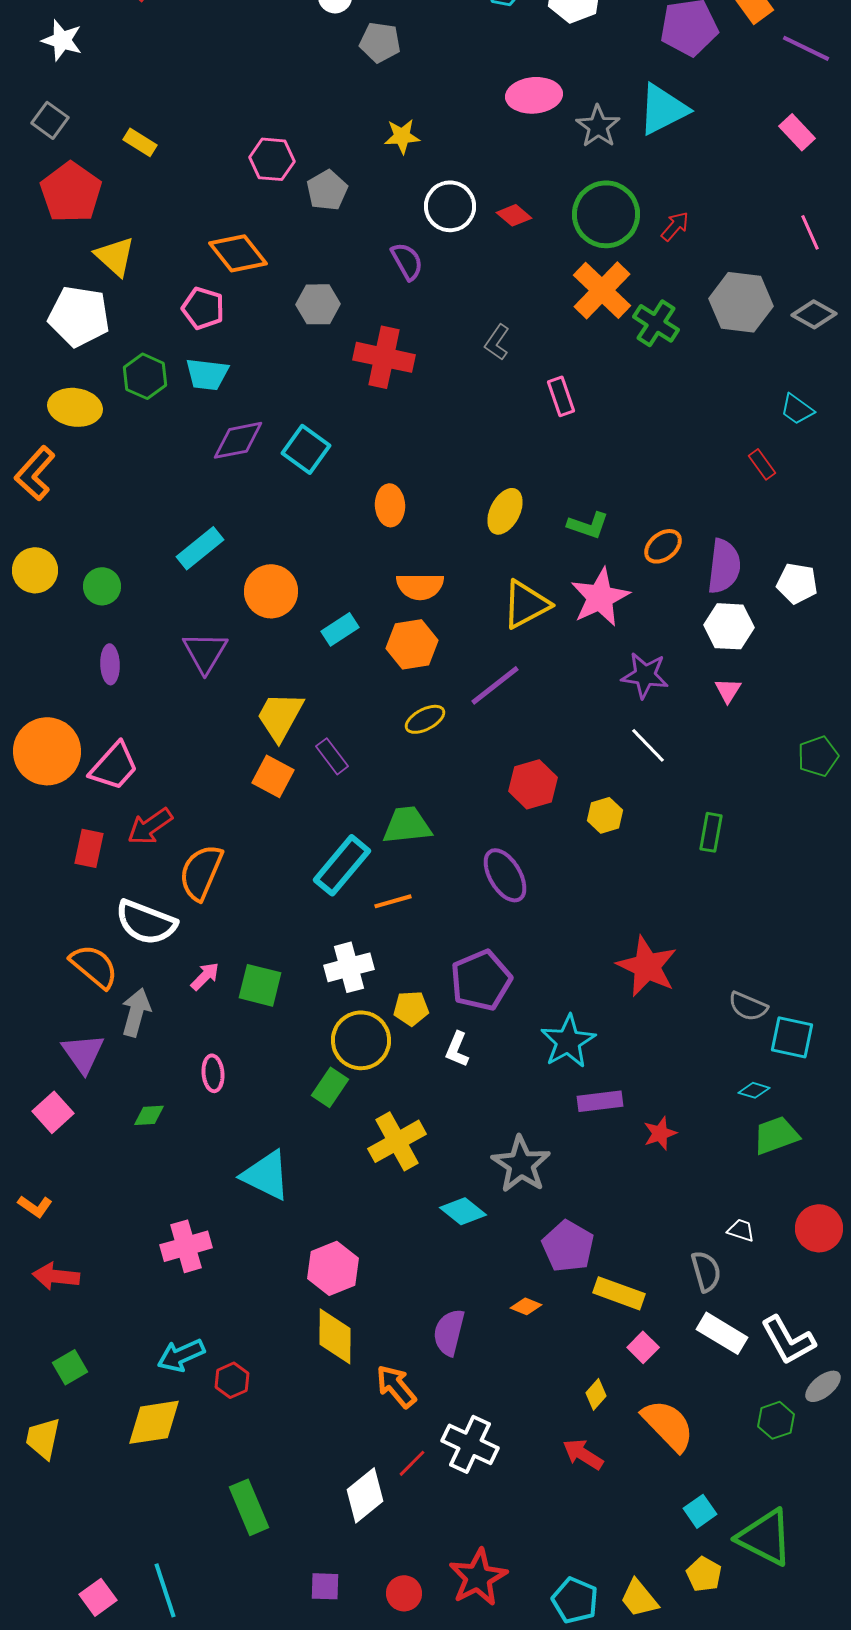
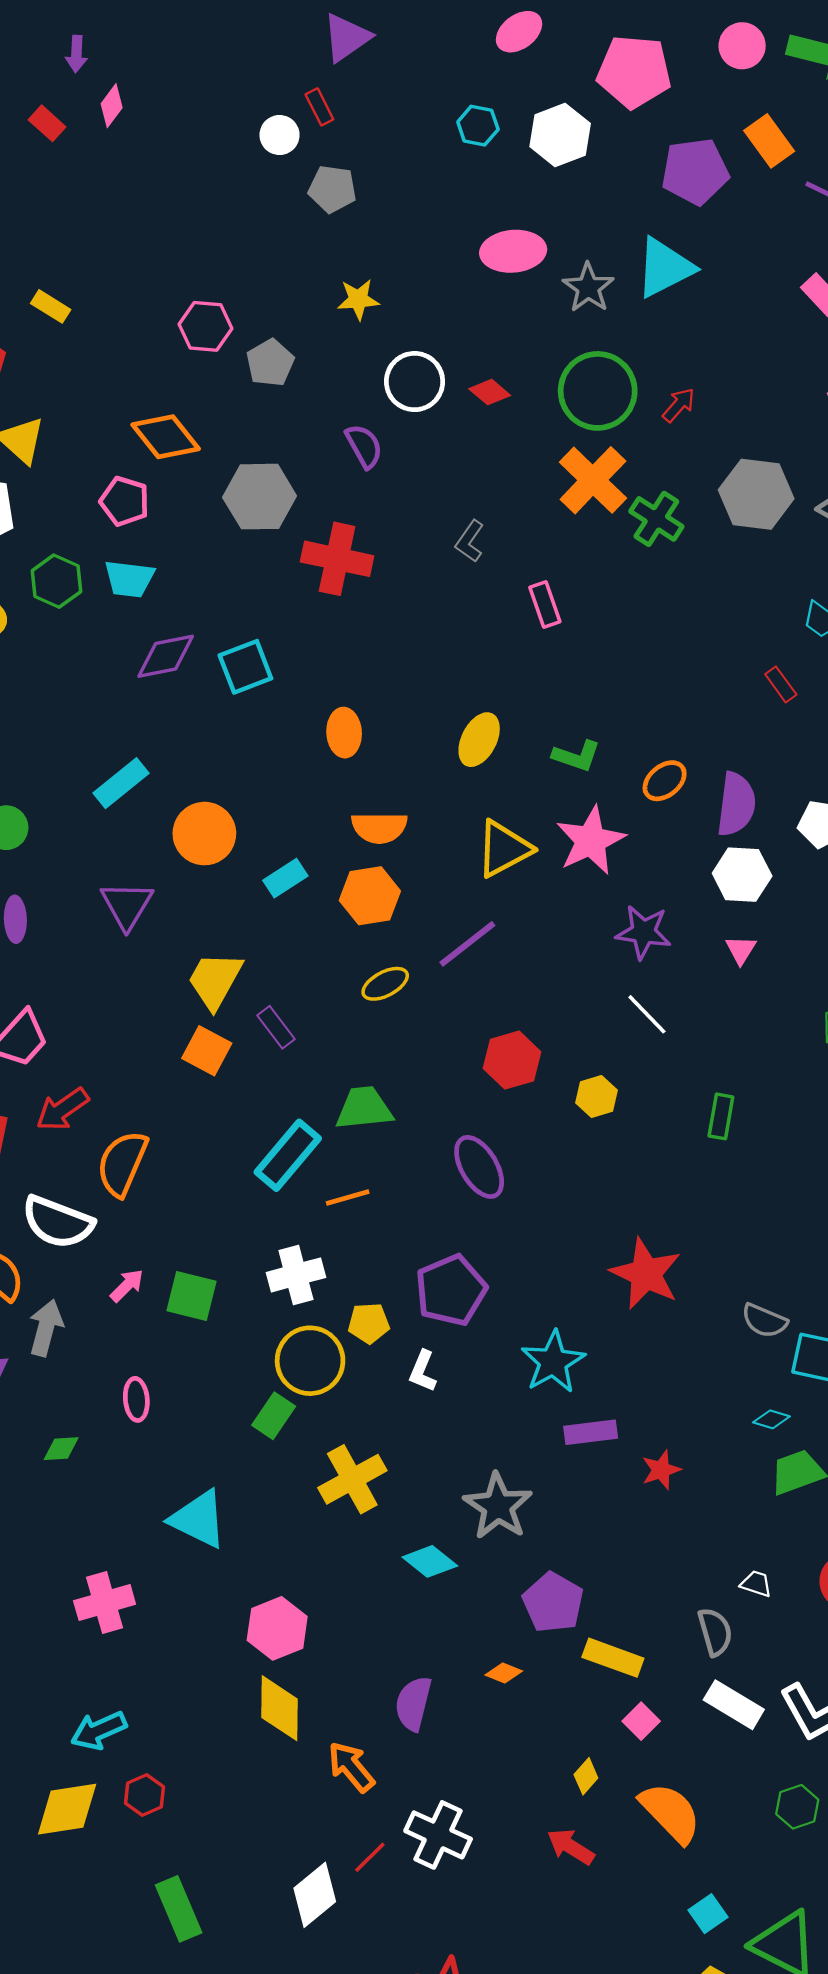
gray hexagon: (318, 304) -> (260, 497), size x1.4
cyan square: (306, 449) -> (245, 667), turned 33
red hexagon: (232, 1380) -> (145, 1795), moved

